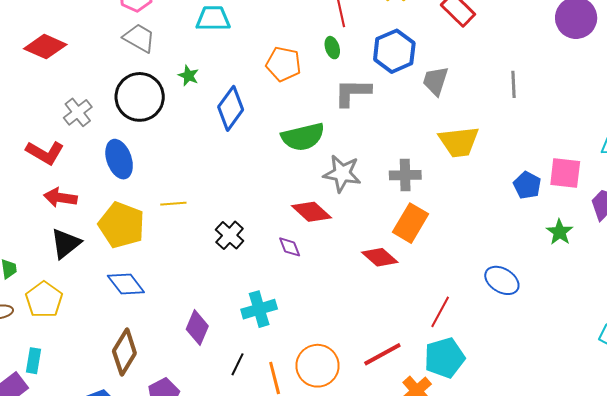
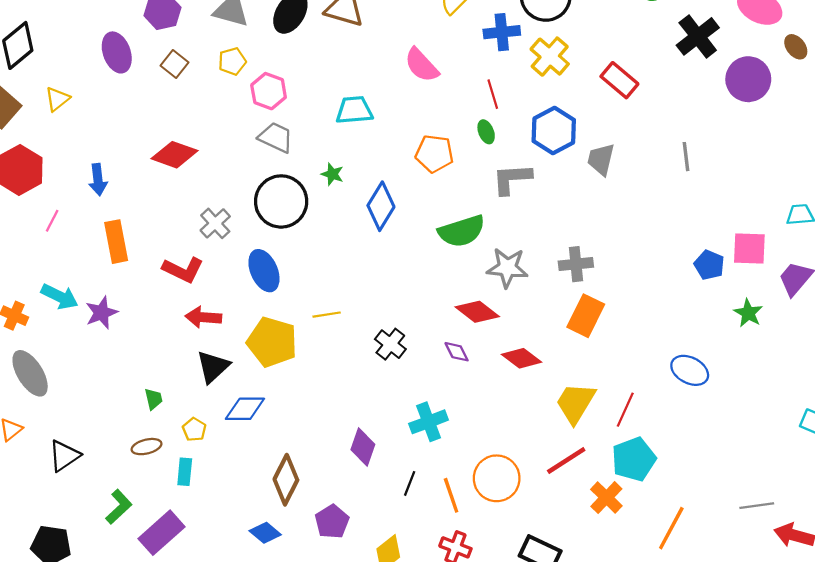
yellow trapezoid: (459, 142) -> (576, 403), moved, turned 132
red diamond: (380, 257) -> (522, 358), moved
blue diamond: (126, 284) -> (245, 409), moved, turned -48
yellow pentagon: (44, 300) -> (194, 429), size x0.6
cyan rectangle: (33, 361) -> (185, 472), moved

